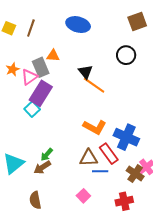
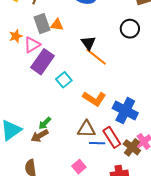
gray rectangle: (41, 67) -> (42, 24), moved
cyan square: (32, 109) -> (64, 80), moved
red rectangle: (109, 154) -> (112, 137), moved

